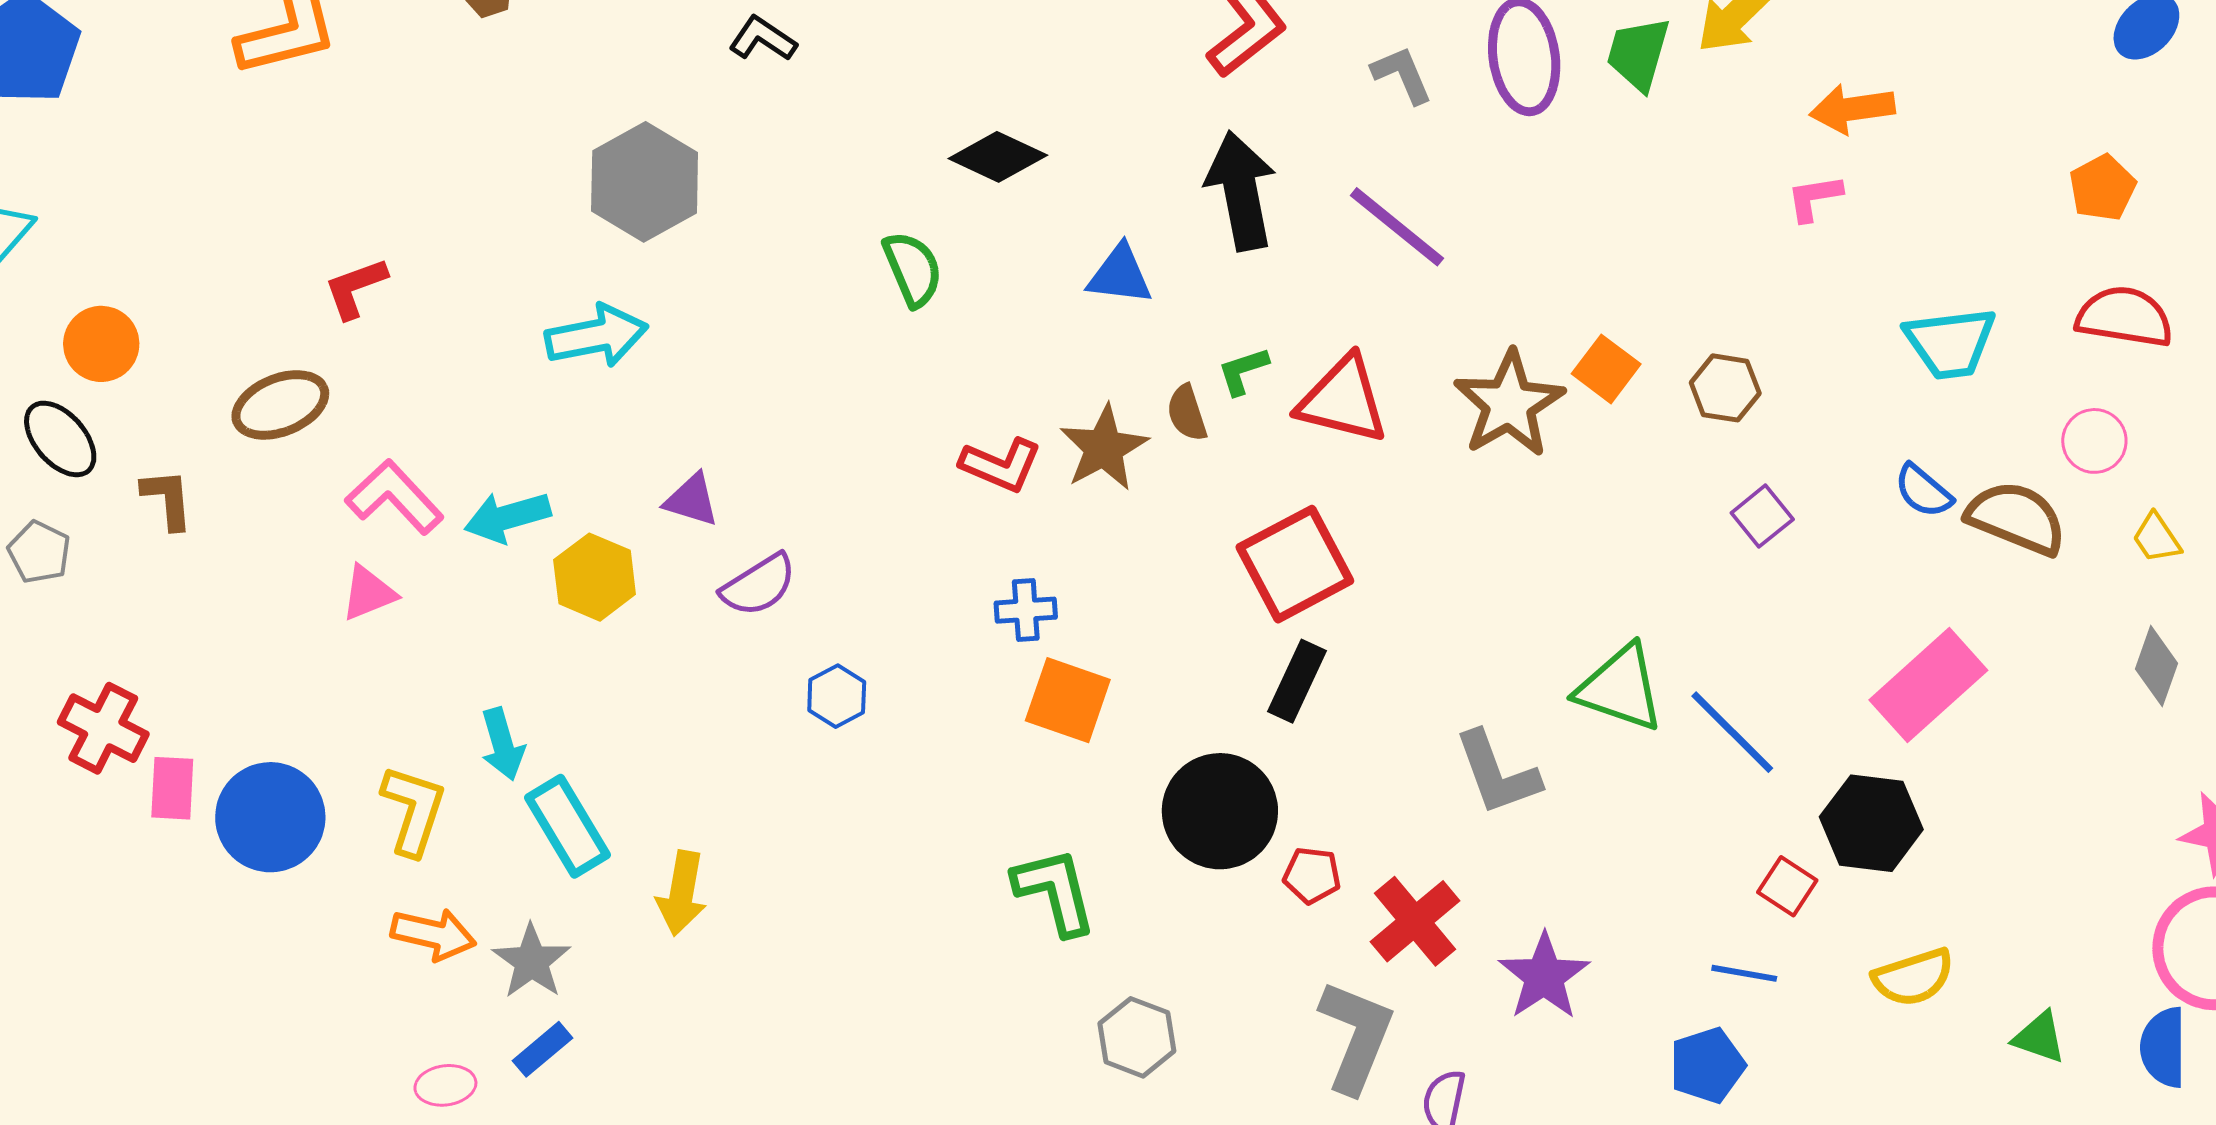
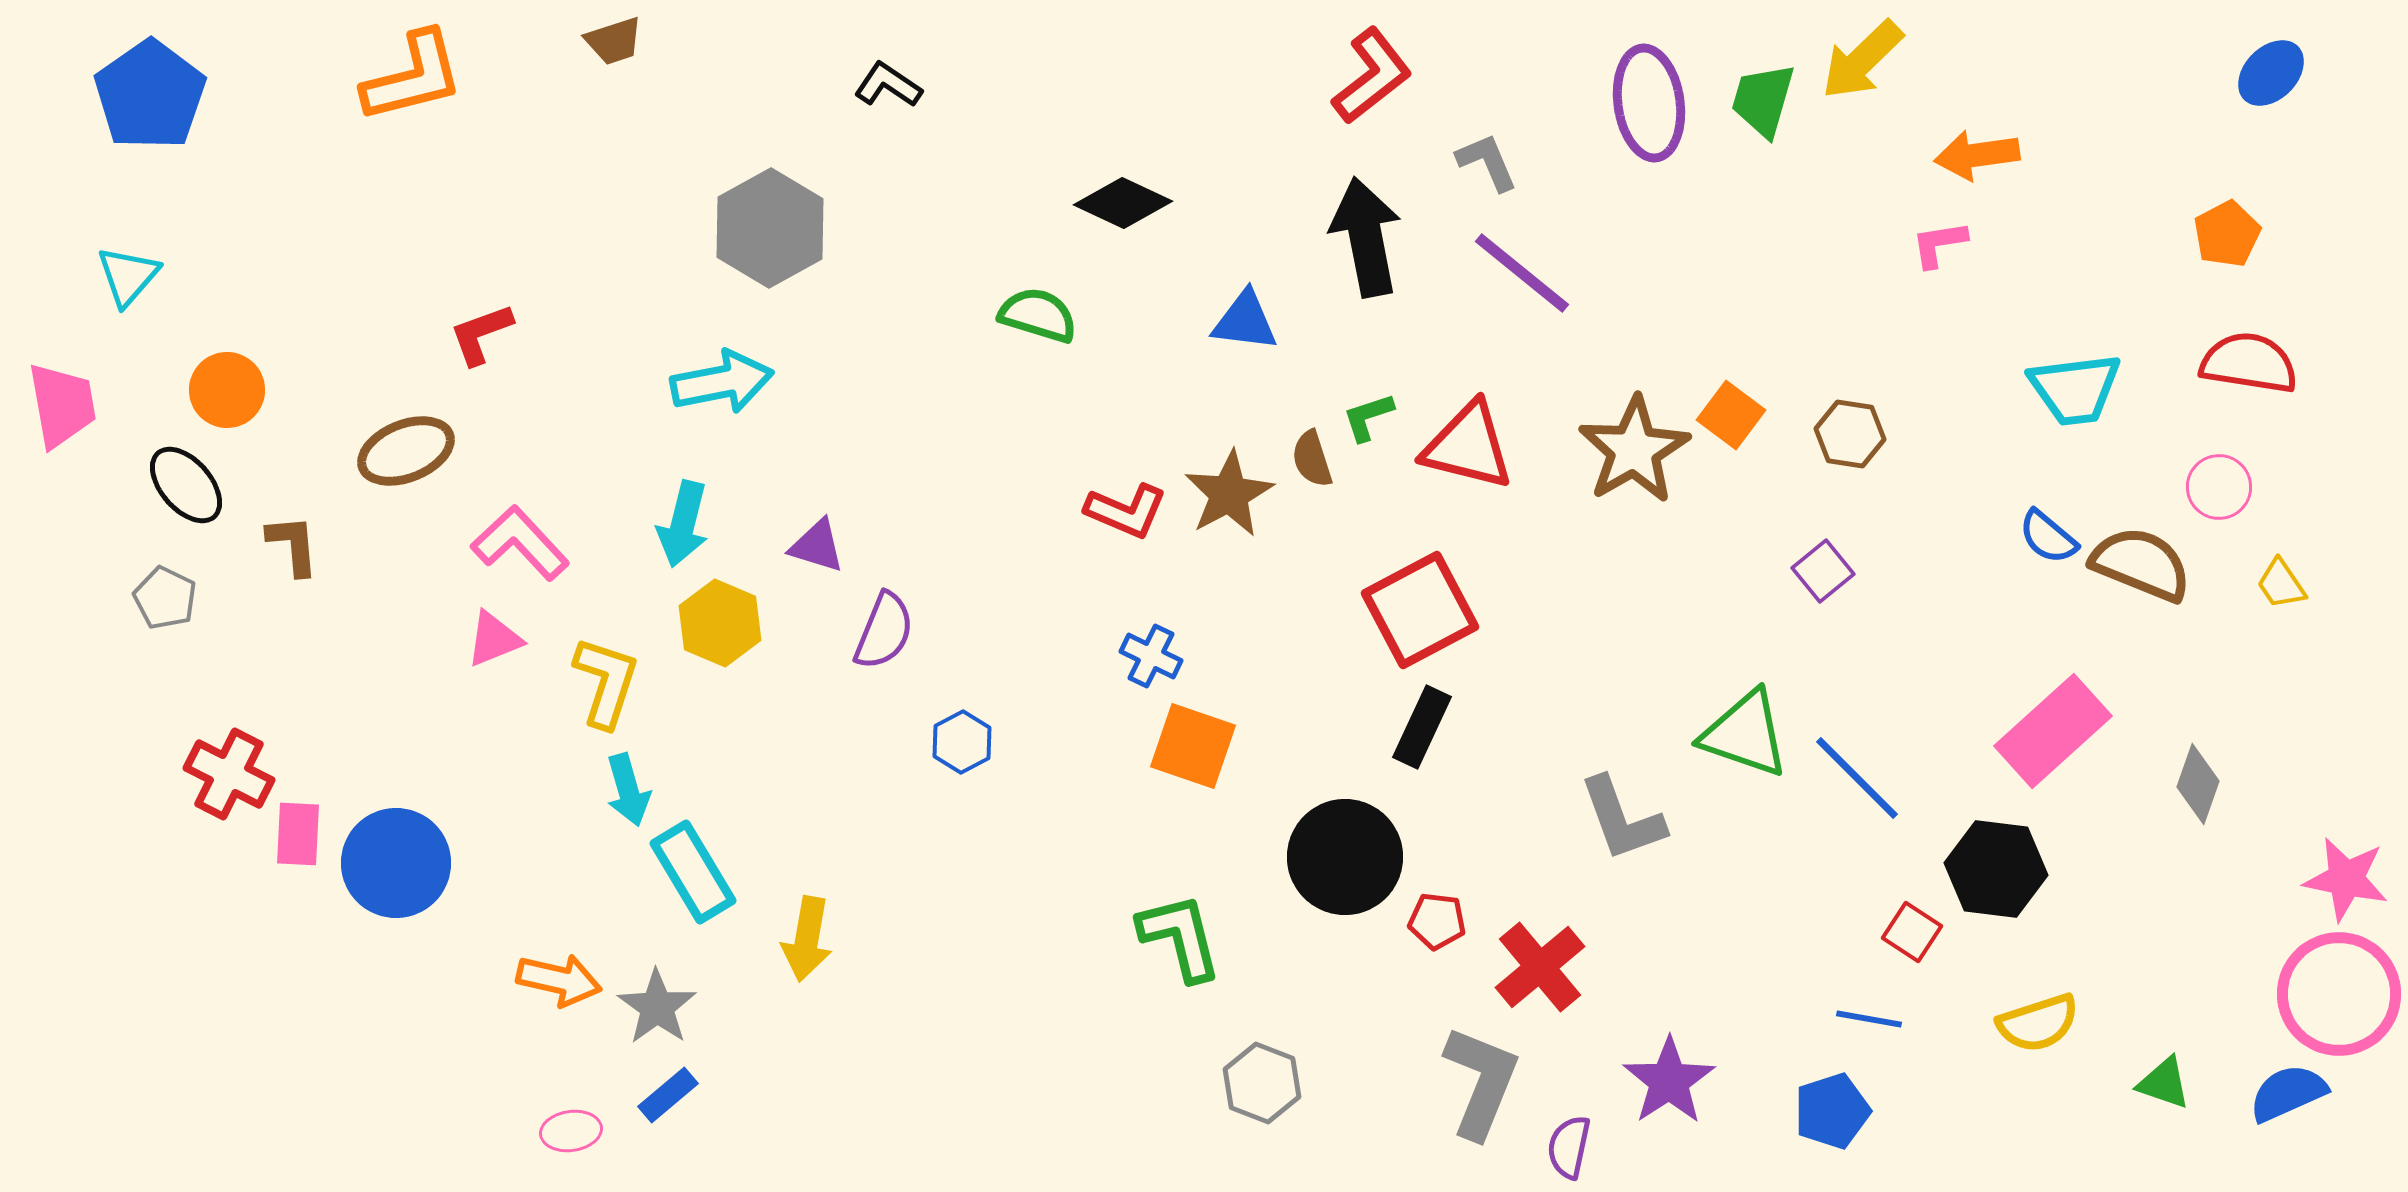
gray L-shape: (1402, 75) -> (1487, 162), moved
green semicircle: (913, 269) -> (1038, 315), turned -50
purple square: (1762, 516) -> (1823, 571), moved
cyan arrow: (507, 517) -> (683, 524), moved, turned -60
purple semicircle: (759, 585) -> (884, 631), turned -36
blue cross: (1026, 610) -> (1151, 656), turned 30
gray diamond: (2156, 666) -> (2198, 784), moved
yellow L-shape: (413, 810) -> (606, 682), moved
purple star: (1544, 976) -> (1669, 1081), moved
blue semicircle: (2163, 1047) -> (2288, 1093), turned 66

